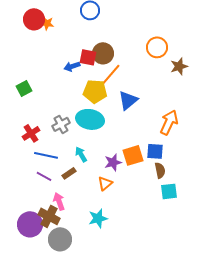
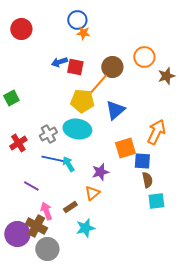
orange star: (47, 23) -> (83, 33), moved
brown circle: (103, 53) -> (112, 67), moved
blue arrow: (72, 66) -> (59, 62), moved
blue line: (46, 155) -> (53, 159), moved
orange square: (133, 155) -> (125, 148), moved
brown rectangle: (69, 173) -> (70, 207), moved

